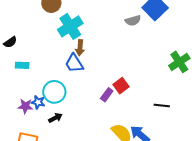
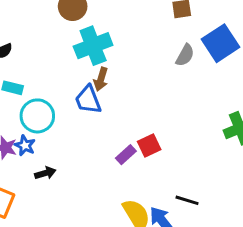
gray semicircle: (133, 20) -> (185, 55), turned -56
cyan circle: (54, 92) -> (37, 116), moved
black line: (162, 106) -> (187, 200), moved

